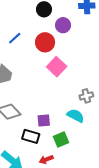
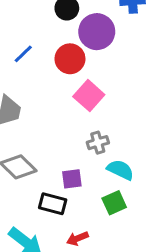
purple circle: (63, 25) -> (97, 32), size x1.5
gray cross: (86, 96) -> (98, 143), moved
green square: (61, 140) -> (114, 203), moved

